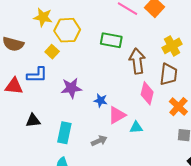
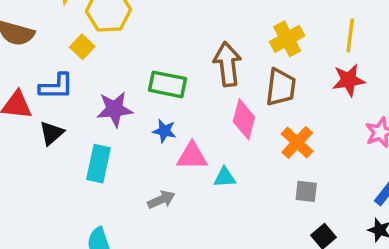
green rectangle: (111, 40) -> (167, 84), moved
pink triangle: (117, 115) -> (192, 156), turned 30
black triangle: (33, 121) -> (52, 133), moved, turned -35
cyan rectangle: (64, 133) -> (99, 164), moved

